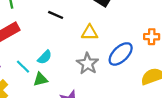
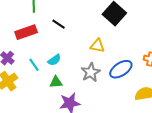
black line: (56, 15) -> (59, 24), moved
green triangle: (40, 79) -> (56, 82), moved

